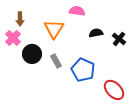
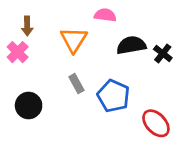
black semicircle: (96, 33) -> (131, 45), size x1.5
black circle: (32, 54) -> (29, 105), moved

